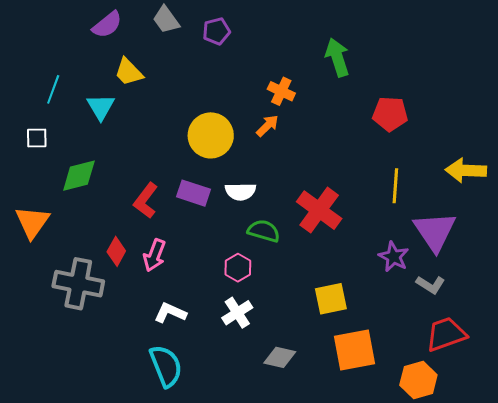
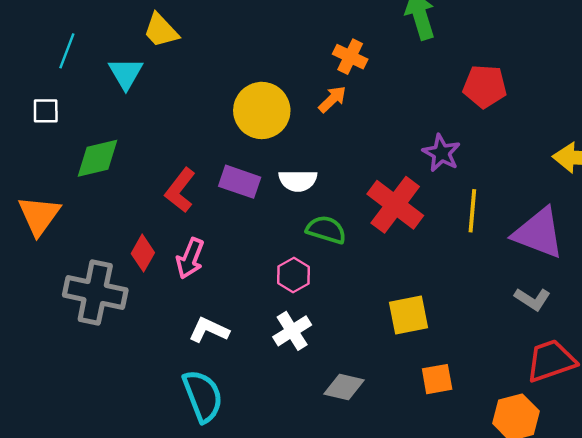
yellow line: (395, 186) -> (472, 211), moved
purple triangle: (435, 231) -> (539, 233), turned -36
purple star: (394, 257) -> (441, 153), moved
orange square: (355, 350) -> (437, 379), size x0.6

